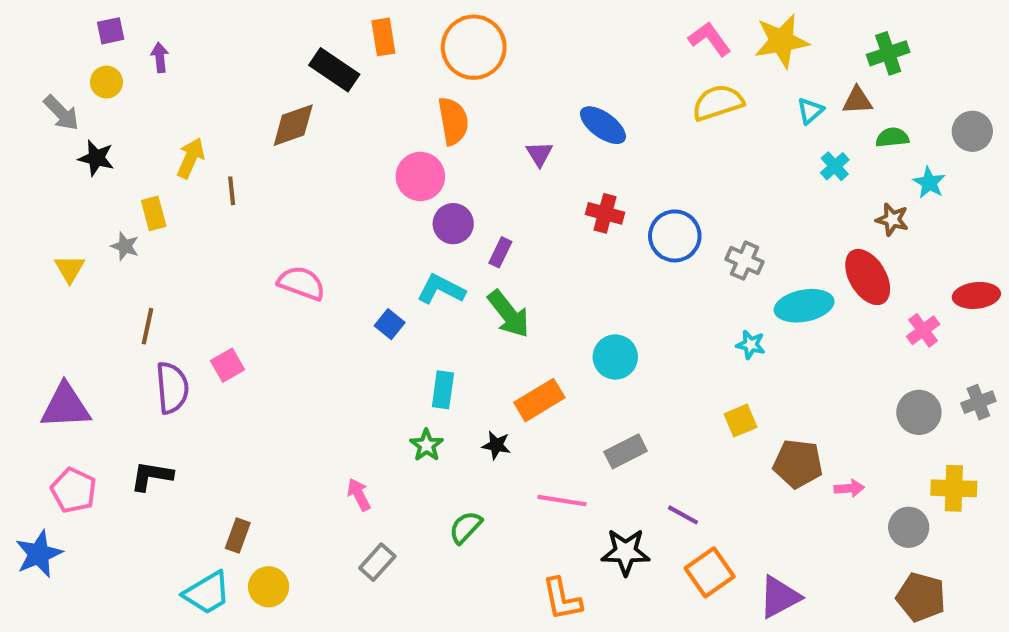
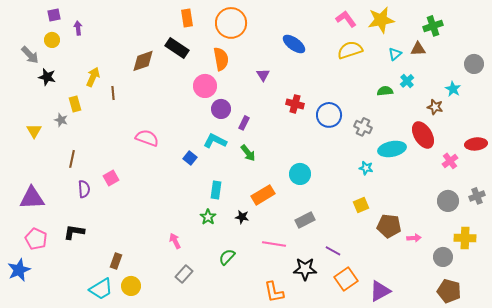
black rectangle: (334, 70) -> (177, 48), moved
blue ellipse: (603, 125) -> (294, 44), moved
green semicircle: (892, 137) -> (385, 91), moved
green arrow: (509, 314) -> (248, 153), size x0.7
purple semicircle: (172, 388) -> (84, 189), size x0.7

